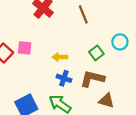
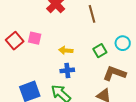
blue cross: (64, 78) -> (67, 70), turned -32
brown L-shape: (92, 79) -> (114, 73), moved

